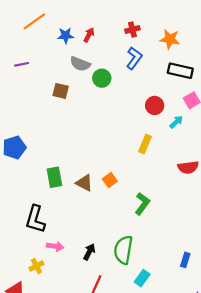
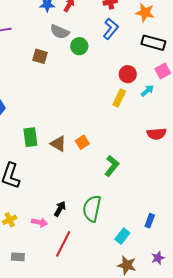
yellow rectangle: (145, 144) -> (119, 98), moved
pink arrow: (55, 246) -> (40, 222), moved
cyan rectangle: (142, 278) -> (122, 236), moved

